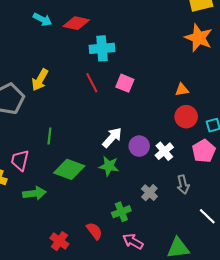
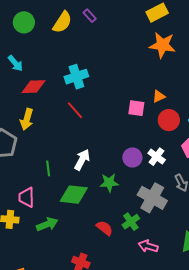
cyan arrow: (42, 19) -> (15, 63), turned 36
red diamond: (76, 23) -> (34, 87), moved
pink square: (125, 83) -> (136, 108), moved
white arrow: (112, 138) -> (82, 160), moved
gray cross: (149, 193) -> (152, 198), size x1.8
red semicircle: (94, 231) -> (105, 228), moved

